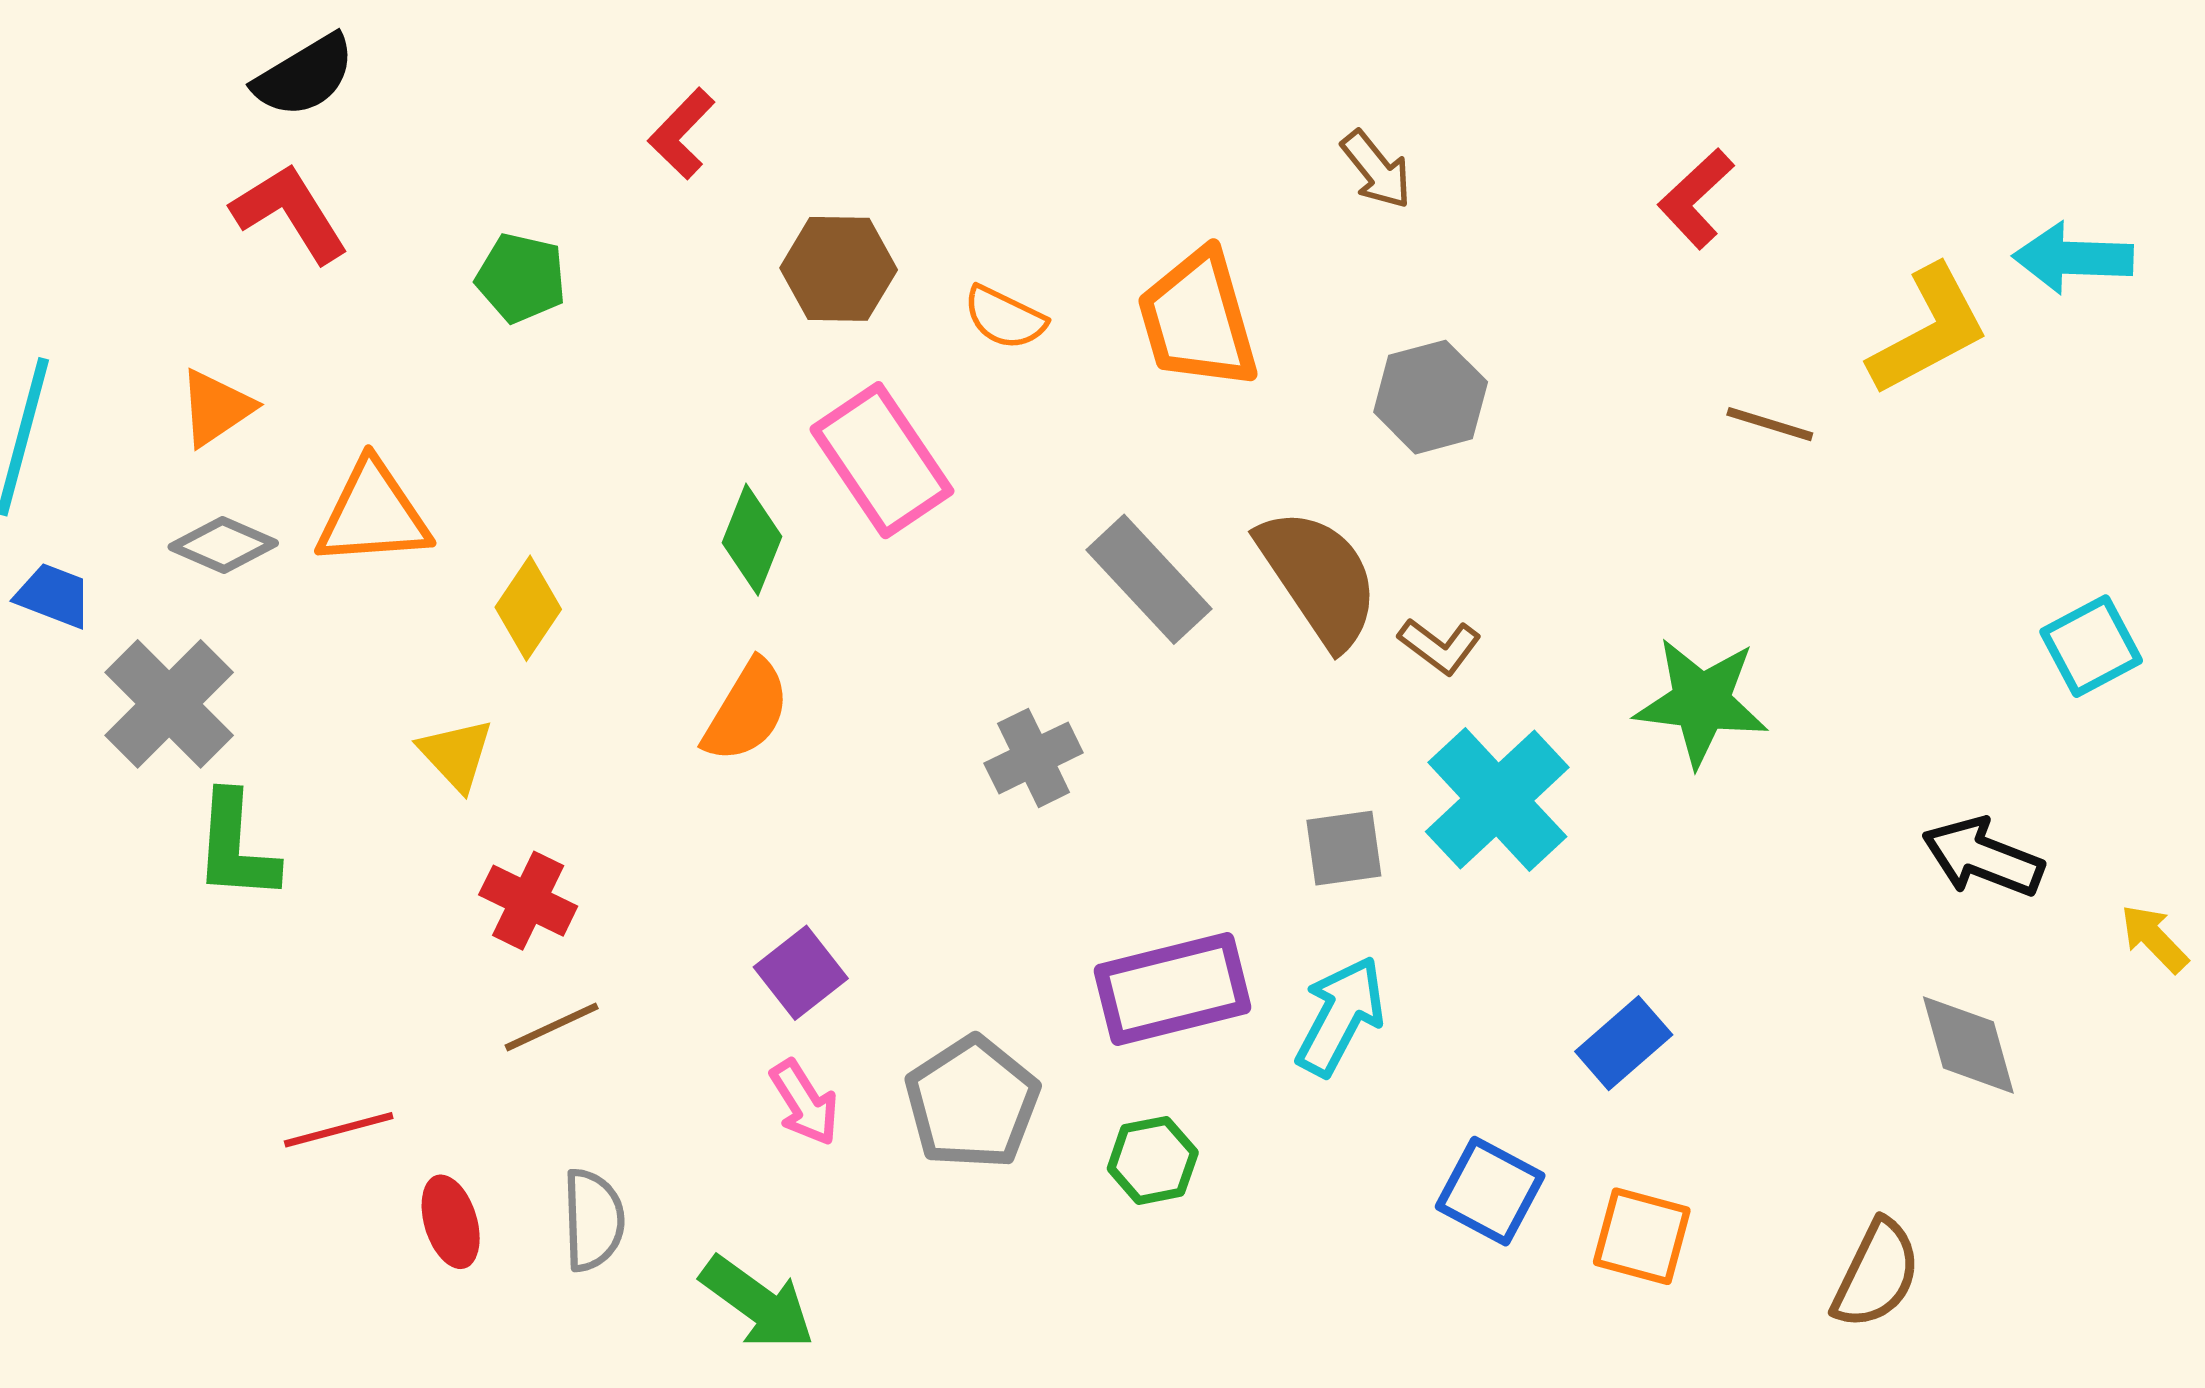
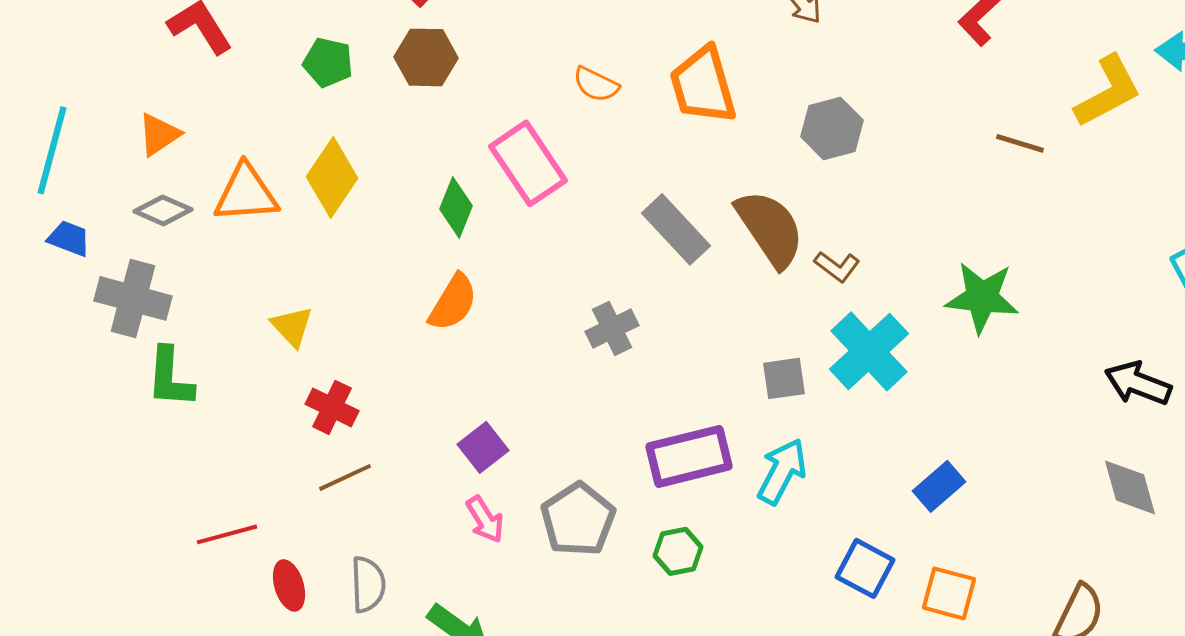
brown hexagon: (839, 269) -> (426, 57), moved
yellow diamond: (528, 608) -> (332, 177), moved, size x1.4
gray cross: (169, 704) -> (133, 298), turned -30

